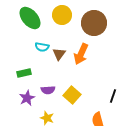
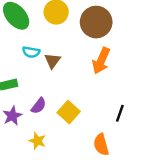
orange arrow: (81, 54) -> (101, 61), moved
purple semicircle: (48, 90) -> (39, 106), turned -48

